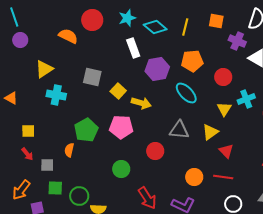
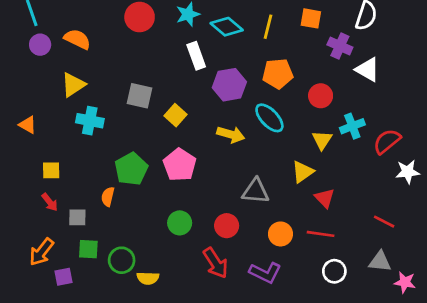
orange semicircle: (68, 36) -> (77, 39), moved
yellow arrow: (141, 103) -> (231, 134), moved
pink pentagon: (121, 127) -> (180, 165), turned 30
gray triangle: (179, 130) -> (256, 191), moved
red circle: (155, 151) -> (227, 226), moved

